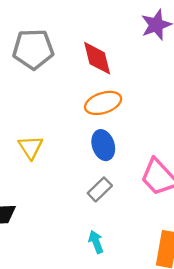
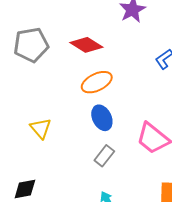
red diamond: (97, 58) -> (86, 45), turned -36

